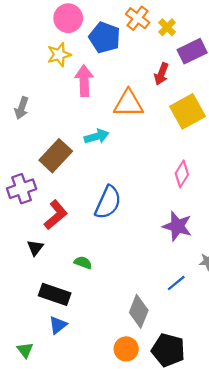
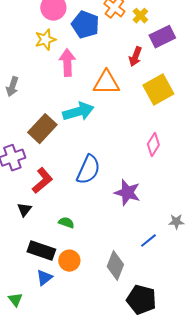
cyan arrow: (97, 136) -> (78, 112), size x1.4
purple star: (177, 226) -> (127, 193), moved
orange circle: (126, 349) -> (69, 261), moved

